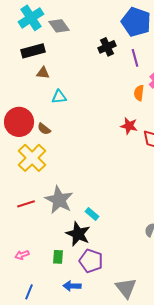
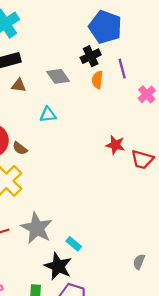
blue pentagon: (136, 22) -> (105, 27), moved
gray diamond: (59, 26) -> (58, 76), moved
orange semicircle: (139, 93) -> (97, 80), moved
cyan triangle: (59, 97) -> (48, 115), moved

